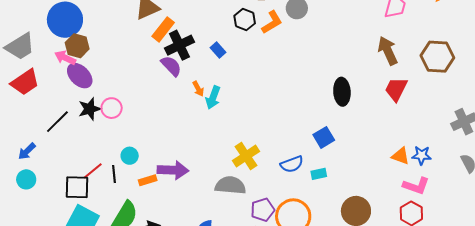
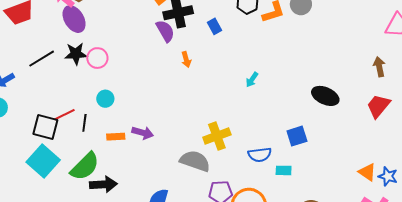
brown arrow: (388, 51) -> (379, 67), size x0.7
black ellipse: (342, 92) -> (325, 96), turned -76
cyan arrow: (213, 98) -> (252, 80), moved, size x0.7
cyan circle: (130, 156) -> (105, 99), moved
purple arrow: (173, 170) -> (143, 133), size x0.7

